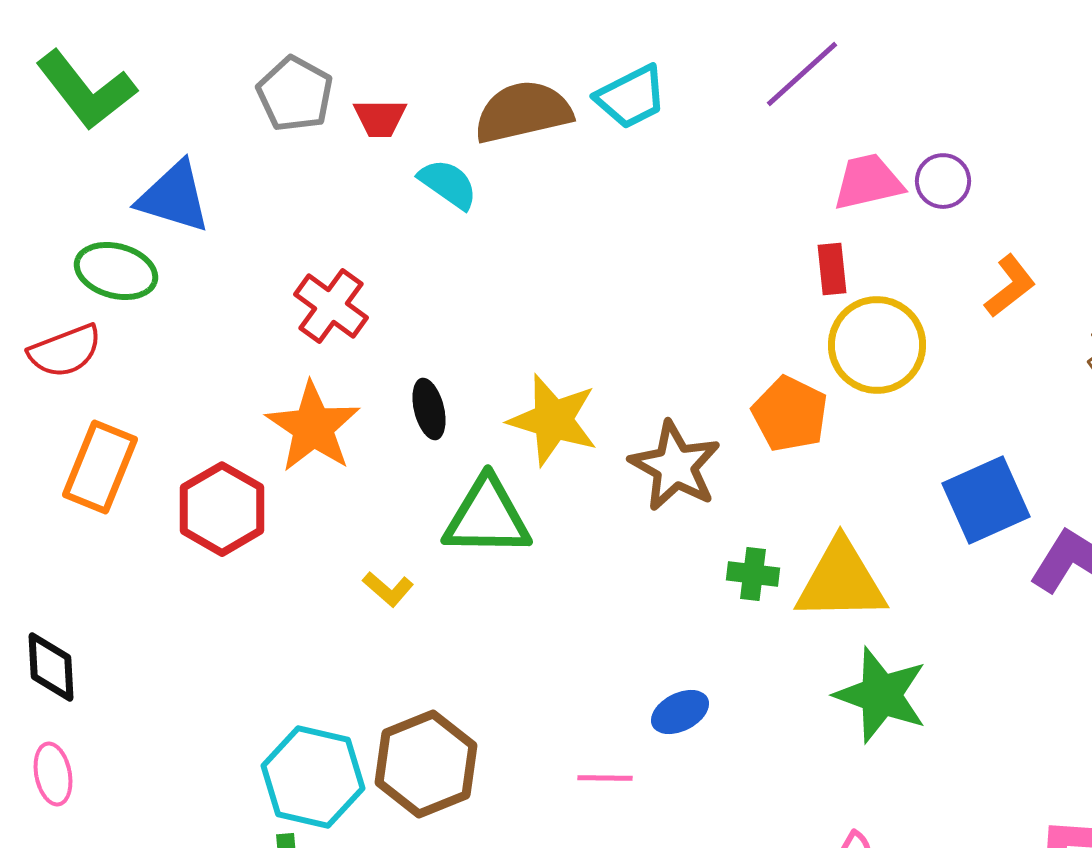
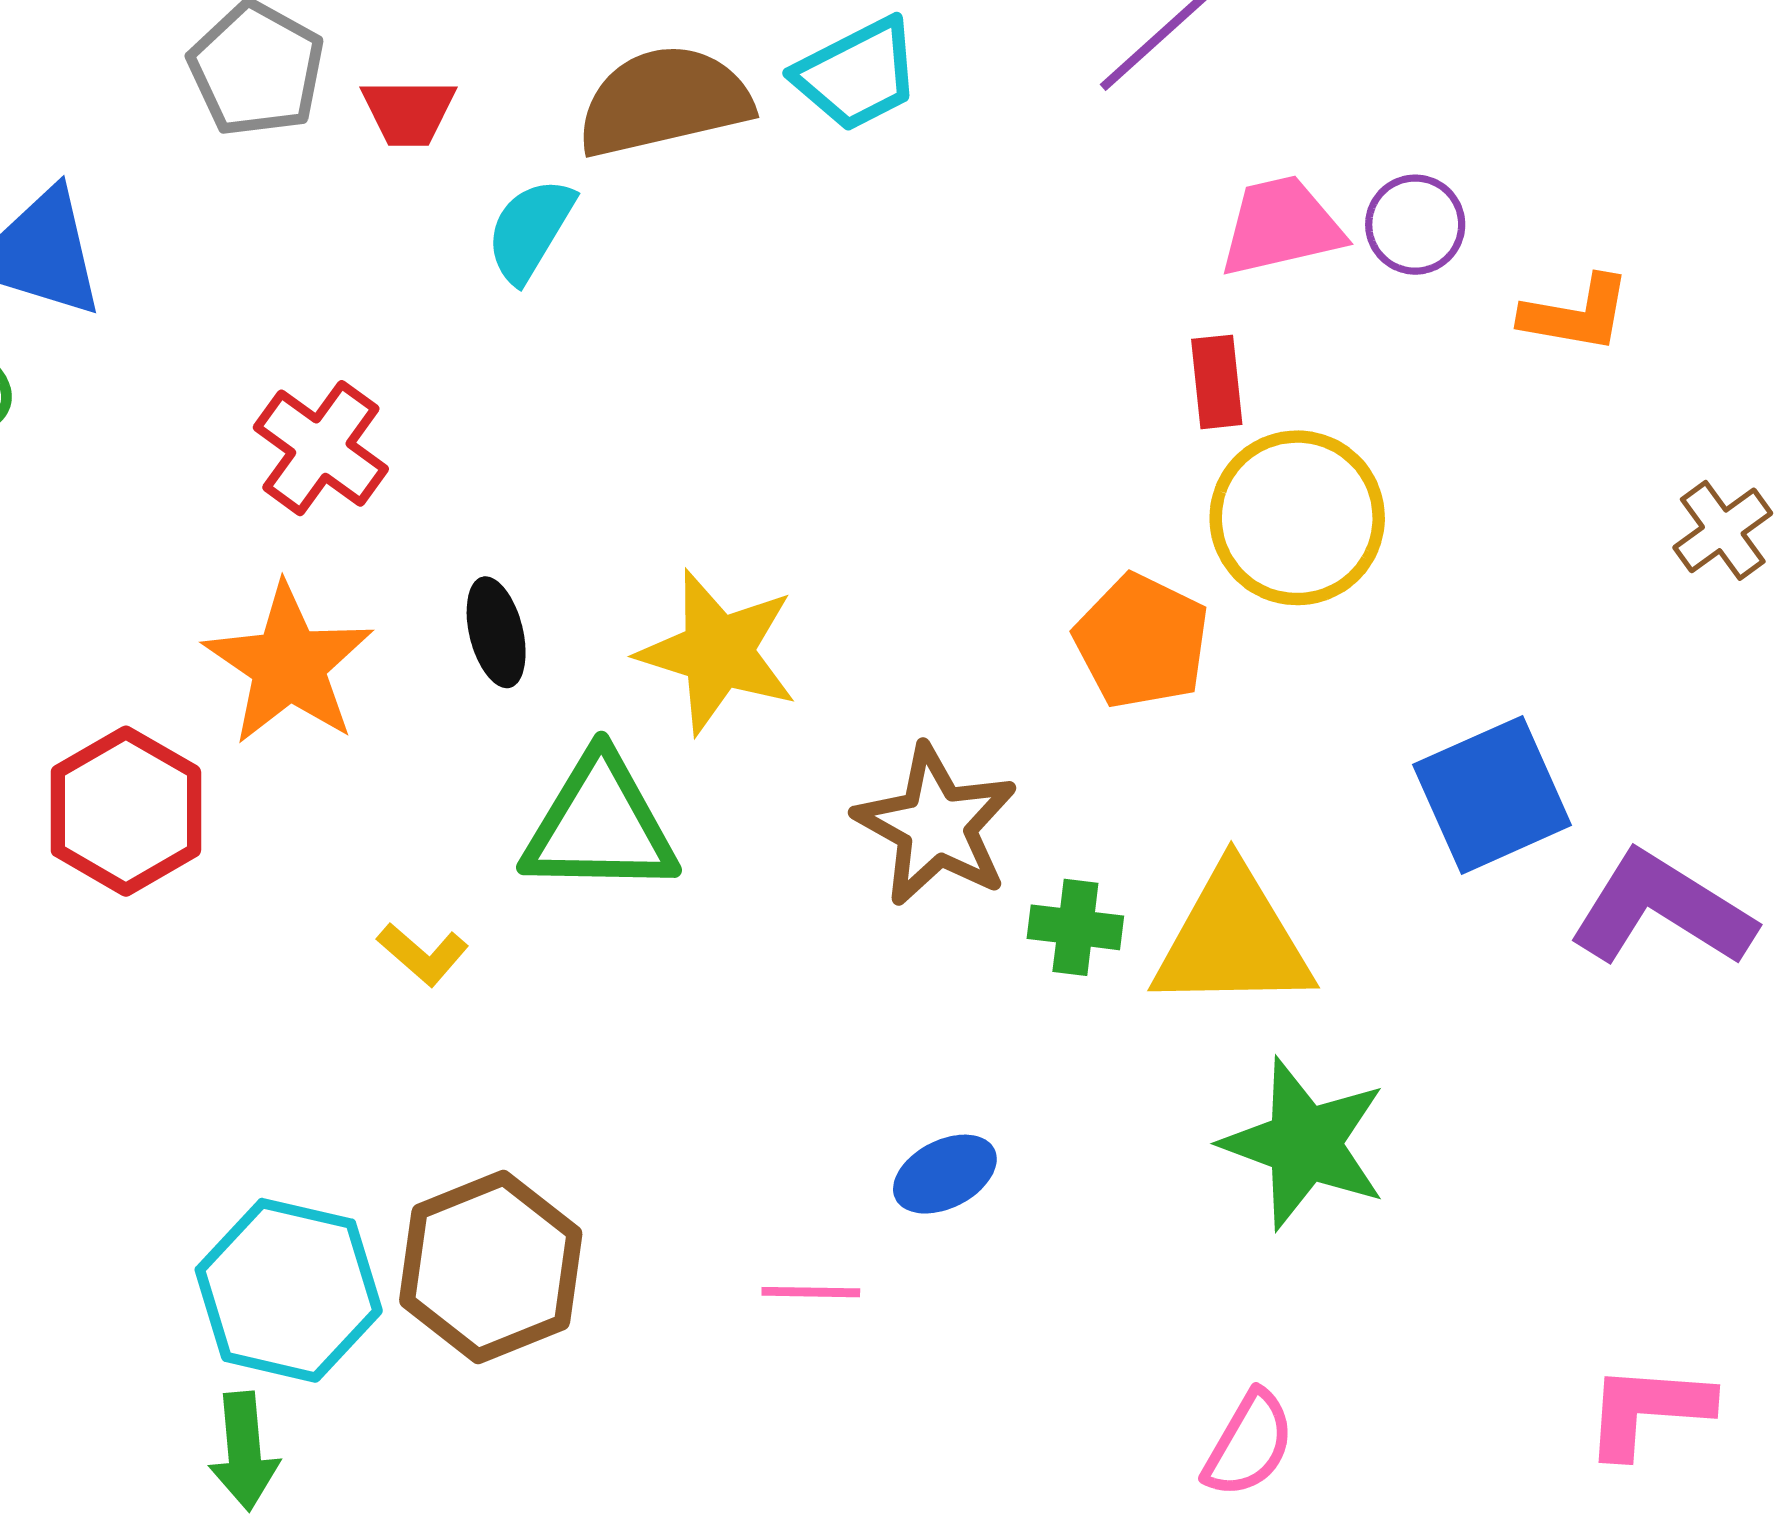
cyan semicircle: (448, 184) -> (530, 230), turned -94
orange L-shape: (1010, 286) -> (1576, 314), moved, turned 48
brown star: (675, 466) -> (936, 825), moved

